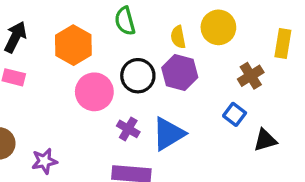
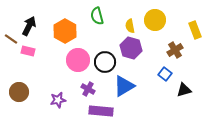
yellow rectangle: (283, 43) -> (195, 30), turned -30
black circle: (138, 76) -> (105, 62), moved
purple cross: (128, 129) -> (88, 89), moved
purple star: (44, 161) -> (58, 100), moved

